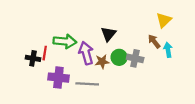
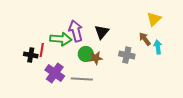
purple arrow: (86, 53) -> (76, 31), moved
green circle: (119, 57) -> (86, 54), moved
purple cross: (58, 78) -> (55, 73), turned 30

